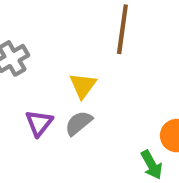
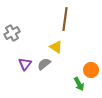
yellow triangle: (83, 86) -> (56, 47), moved, turned -32

